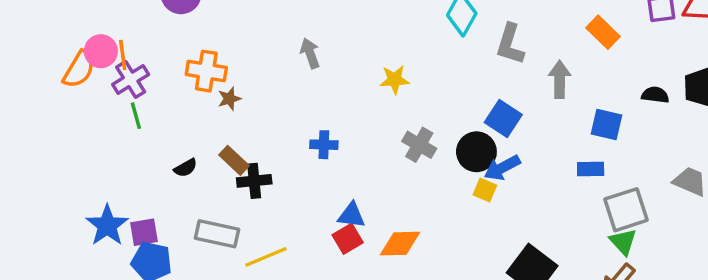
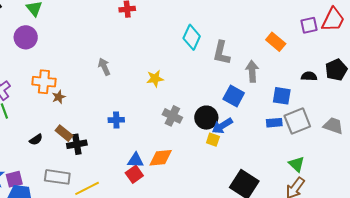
blue square: (503, 118) -> (234, 96), moved
gray square: (626, 210) -> (297, 121), moved
orange diamond: (400, 244) -> (161, 158), moved

